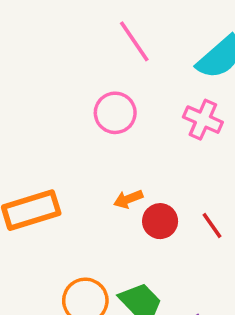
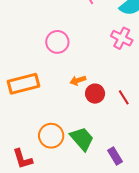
pink circle: (115, 113) -> (57, 42), moved

